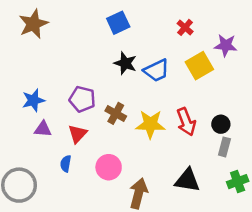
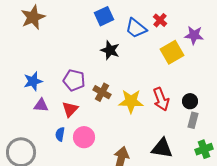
blue trapezoid: (156, 70) -> (136, 28), moved, turned 65
pink circle: (109, 167) -> (84, 137), moved

